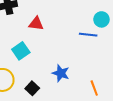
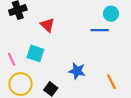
red triangle: (36, 24) -> (47, 25), turned 42
cyan square: (21, 51) -> (35, 53), turned -30

